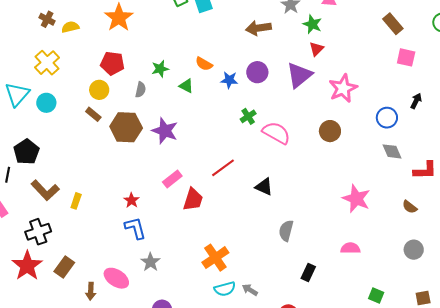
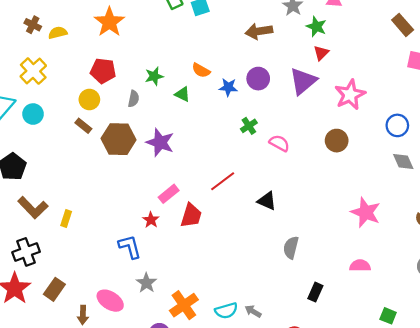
pink semicircle: (276, 133) -> (279, 143), size x0.7
red star: (132, 200) -> (151, 220), moved
orange cross: (215, 258) -> (184, 305), moved

